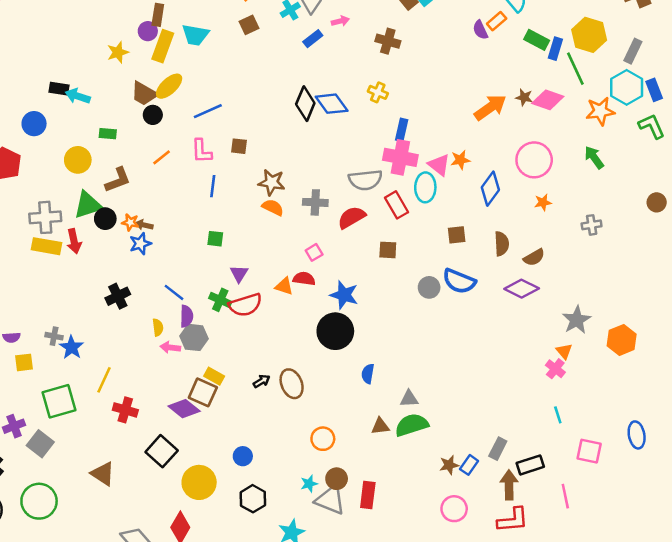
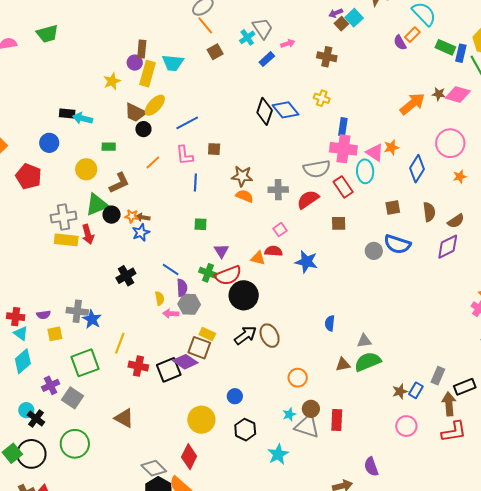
purple diamond: (522, 289) -> (448, 247), turned -48
black circle: (335, 331) -> (244, 295), moved
gray cross: (54, 336) -> (77, 311), size x1.5
black arrow: (262, 381) -> (245, 335), size x1.6
black square: (162, 451) -> (169, 370), moved, turned 30

